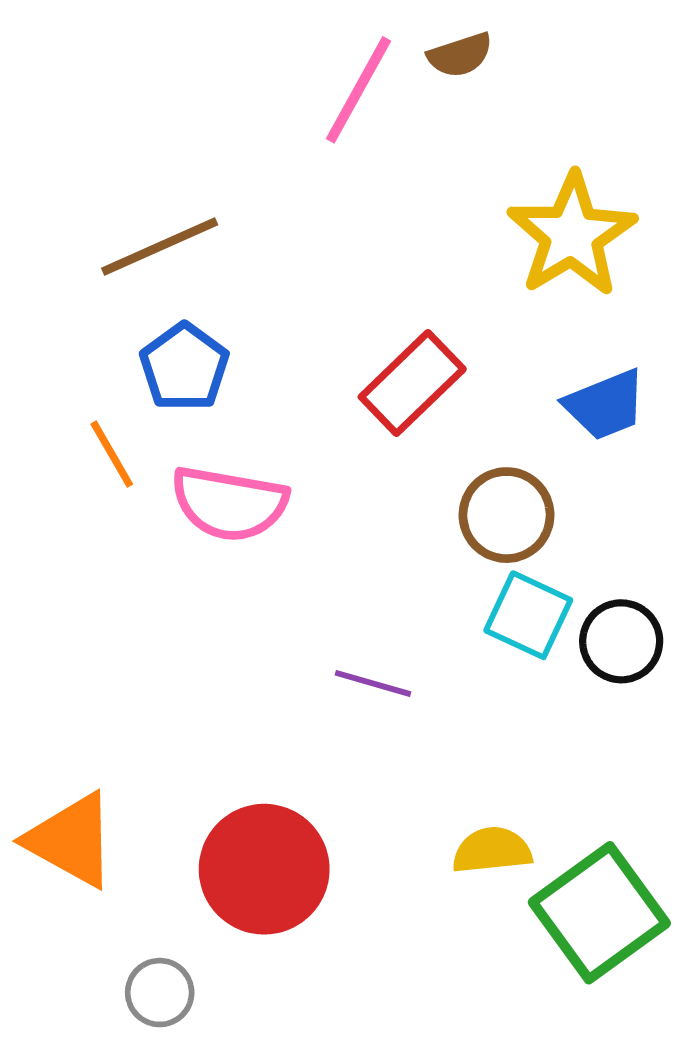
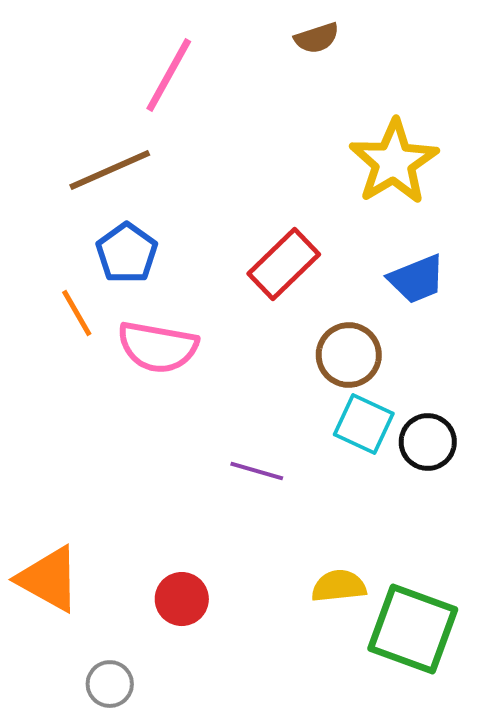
pink line: (358, 90) -> (169, 75), moved
red circle: (264, 869) -> (182, 599), size x0.6
green square: (599, 913) -> (413, 629), turned -34

